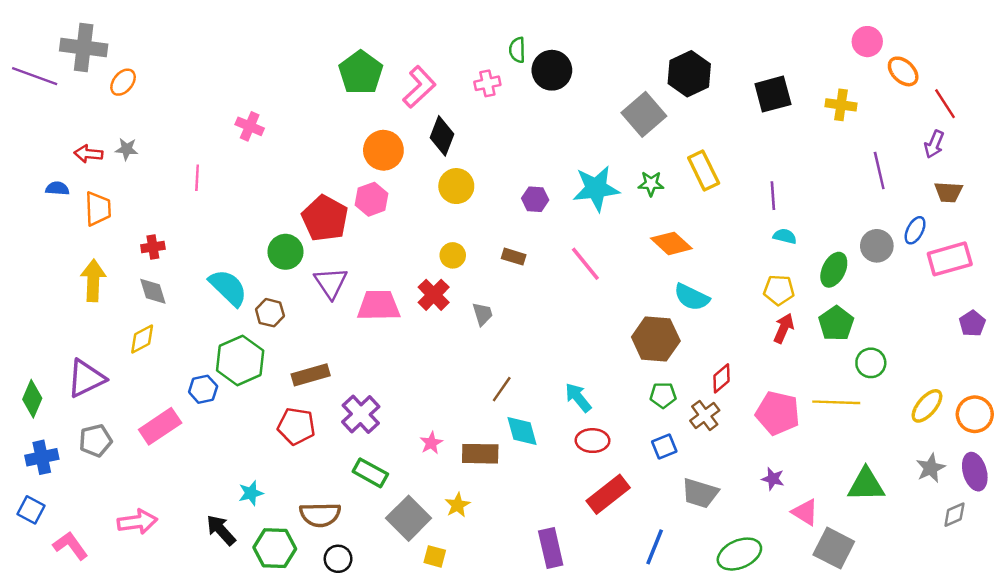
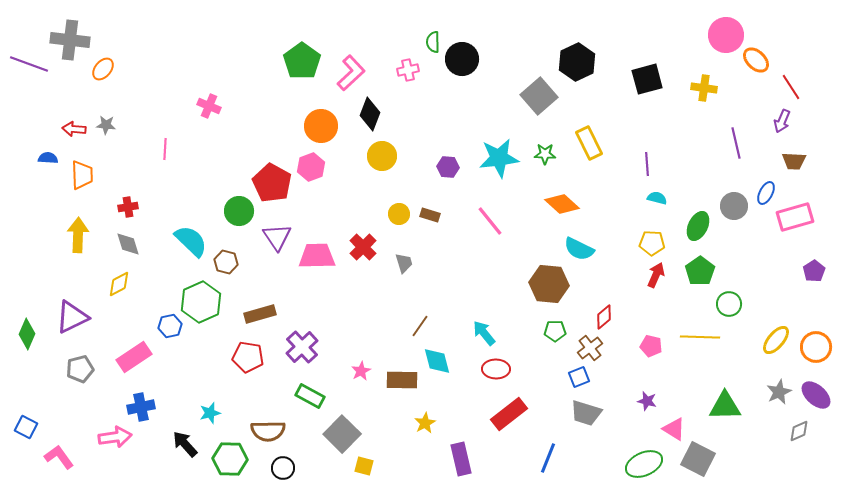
pink circle: (867, 42) -> (726, 35), size x1.4
yellow circle: (453, 255) -> (399, 214), moved
pink pentagon: (778, 413) -> (651, 346), size x0.6
blue square: (664, 447) -> (579, 377), moved
blue cross: (42, 457) -> (141, 407), moved
purple ellipse: (975, 472) -> (816, 395), turned -32
yellow star: (458, 505) -> (425, 423), moved
green ellipse: (739, 554) -> (644, 464), moved

